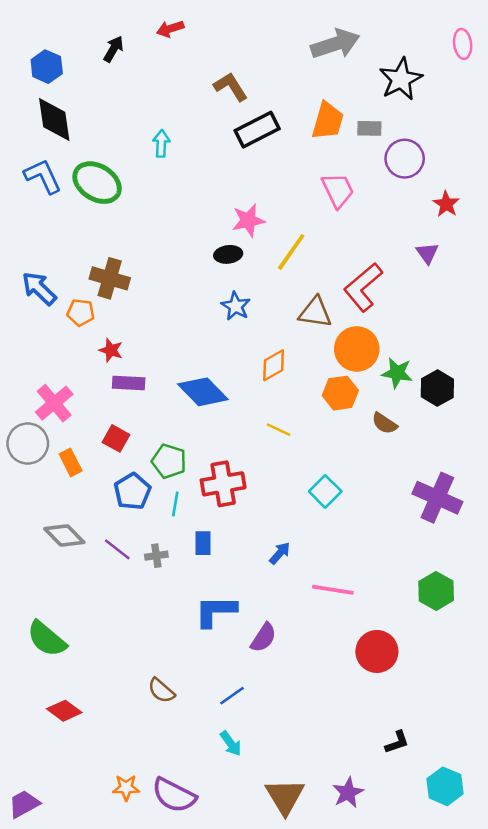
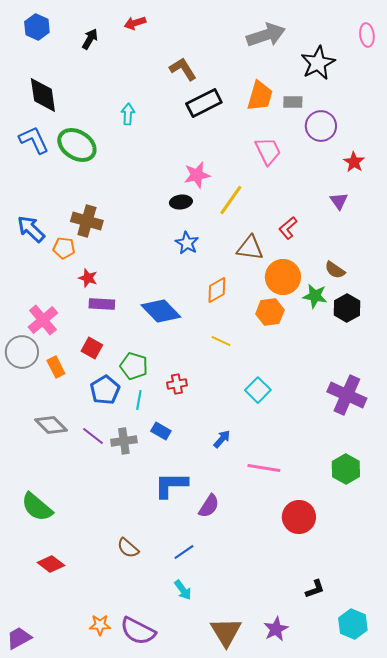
blue hexagon: (47, 67) -> (37, 27), moved
red L-shape: (363, 287) -> (288, 228), size x0.6
brown semicircle: (384, 423) -> (335, 270), moved
red cross: (223, 484) -> (177, 384), size x0.6
blue rectangle: (203, 543) -> (161, 431), turned -60
gray cross: (156, 556) -> (124, 441), size x1.4

